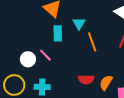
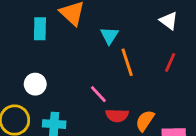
cyan rectangle: (58, 33) -> (40, 29), moved
pink line: (45, 55) -> (98, 94), moved

